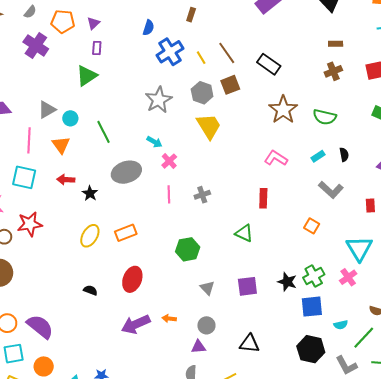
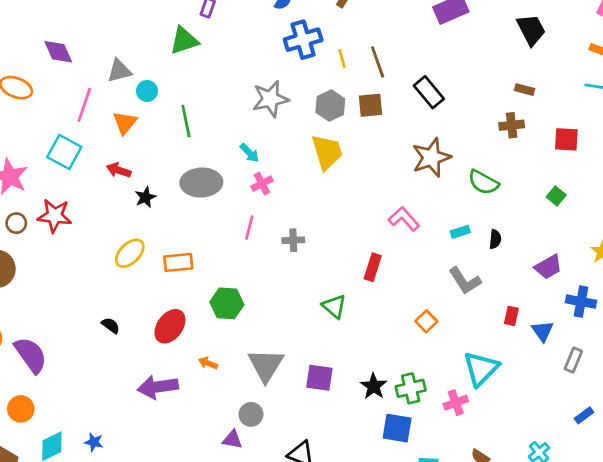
green hexagon: (188, 249) -> (227, 303), moved
gray triangle: (207, 288) -> (266, 365), size x1.8
orange arrow: (169, 319) -> (208, 363), moved

